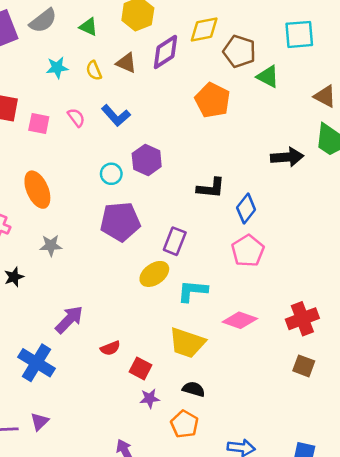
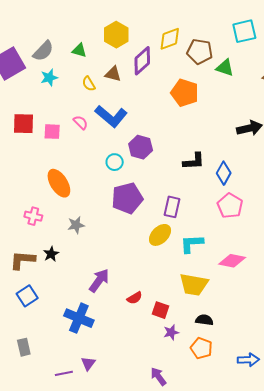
cyan star: (57, 68) -> (49, 78), moved
blue L-shape: (116, 116) -> (111, 116), size x1.4

